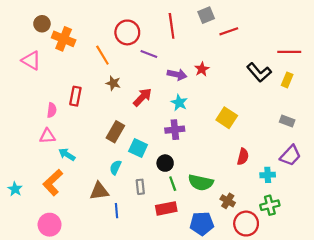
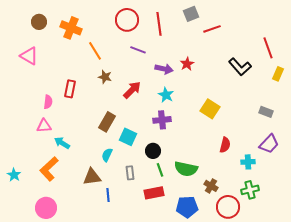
red circle: (127, 32) -> (127, 20), moved
orange cross: (64, 39) -> (71, 28), moved
red line: (289, 52) -> (268, 48), turned 70
yellow rectangle: (287, 80) -> (278, 74), moved

